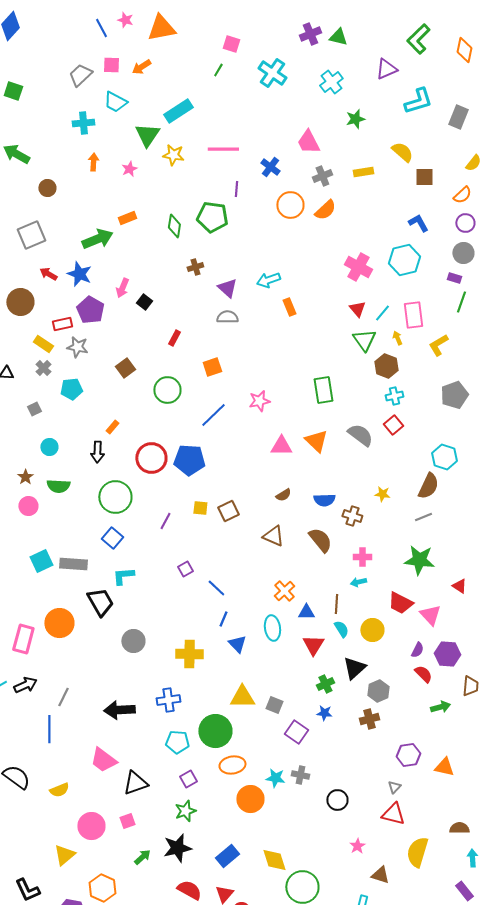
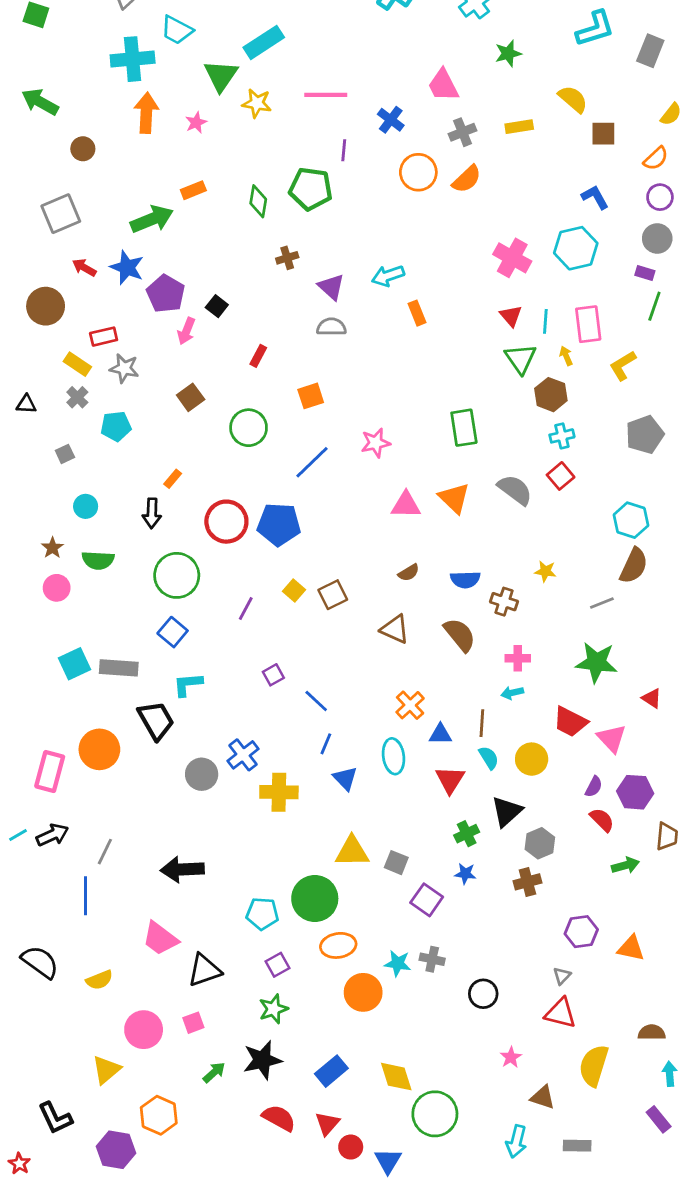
cyan cross: (83, 123) -> (133, 59), size x1.4
orange arrow: (93, 162) -> (146, 113), size x1.6
pink arrow: (122, 288) -> (186, 331), moved
purple pentagon: (90, 310) -> (166, 294), moved
cyan line: (382, 313) -> (545, 321), turned -36
brown semicircle: (428, 486) -> (634, 566), moved
yellow square: (200, 508) -> (294, 591), turned 35
blue cross: (168, 700) -> (243, 755), moved, turned -30

